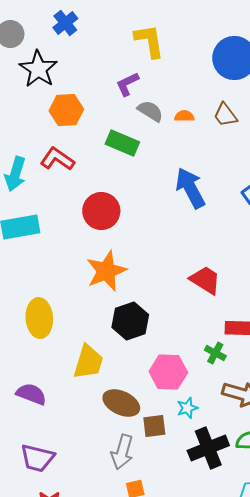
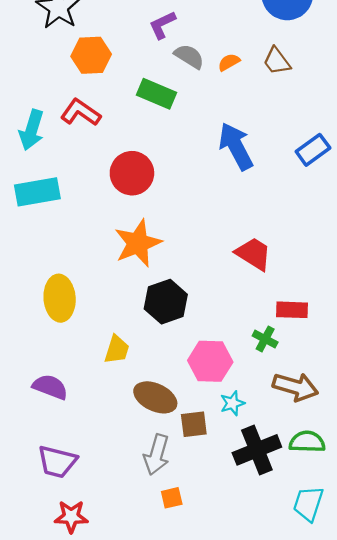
orange semicircle: (184, 116) -> (229, 62), turned -30
yellow trapezoid: (88, 362) -> (117, 350), size x0.7

